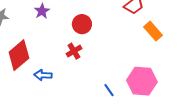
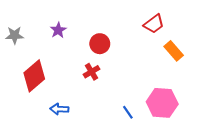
blue arrow: (43, 75) -> (59, 109), moved

